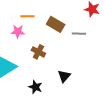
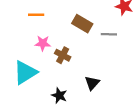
orange line: (27, 16) -> (36, 15), moved
pink star: (18, 31) -> (43, 43), moved

